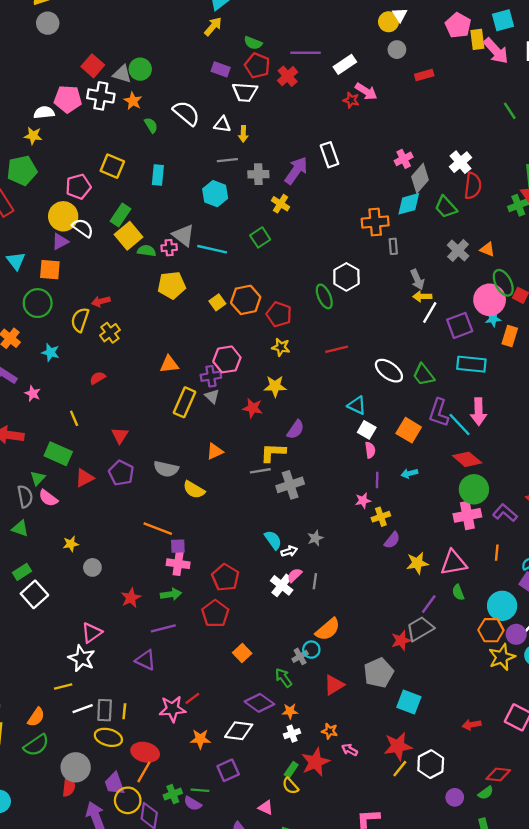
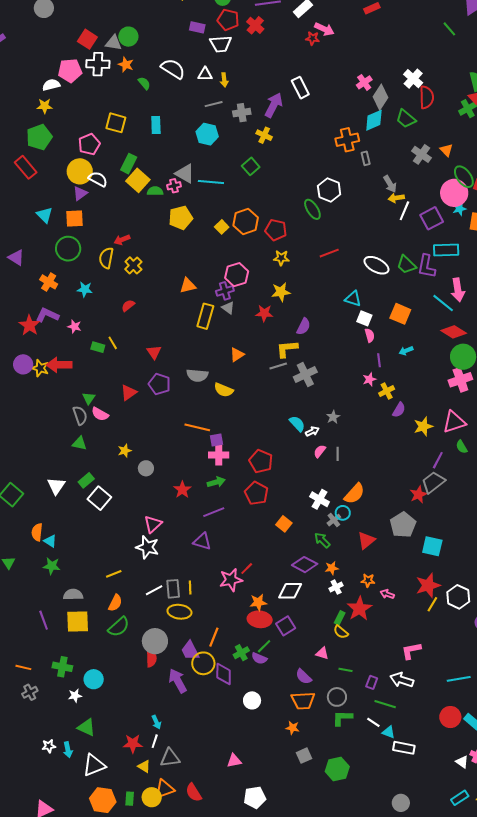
orange triangle: (487, 249) -> (446, 150), turned 32
purple L-shape: (439, 413) -> (426, 266), moved
green rectangle: (58, 454) -> (98, 347), moved, size x0.6
white cross: (282, 585) -> (320, 499), moved
yellow line: (63, 686) -> (114, 574), moved
red ellipse: (145, 752) -> (260, 619), moved
green line: (200, 790) -> (264, 646), turned -42

